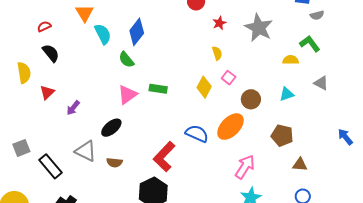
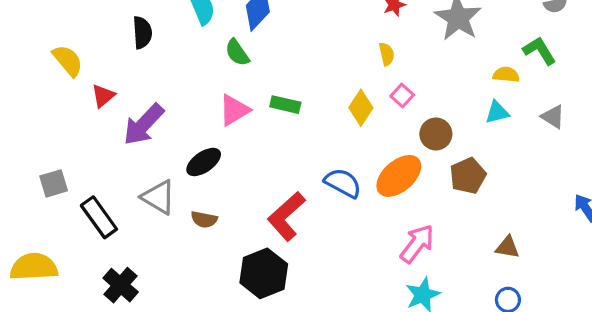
black semicircle: (51, 53) -> (142, 33), moved, turned 30
yellow semicircle: (24, 73) -> (68, 61), turned -35
cyan triangle: (287, 94) -> (497, 112), moved
purple arrow: (73, 108) -> (144, 125), size x1.8
brown pentagon: (282, 136) -> (468, 176), moved, turned 30

